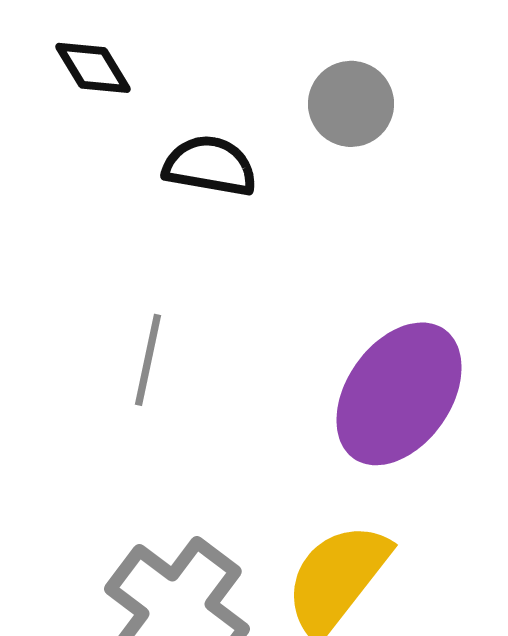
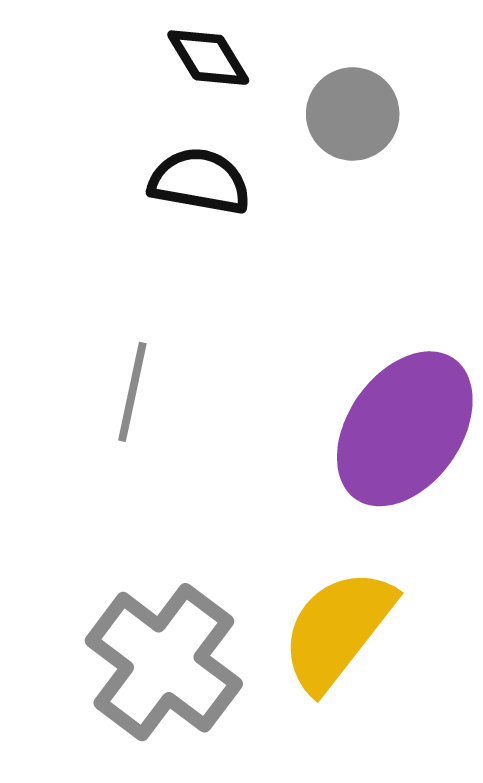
black diamond: (93, 68) -> (208, 58), moved

